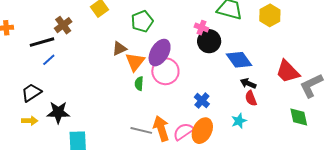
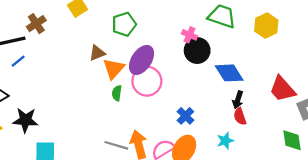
black arrow: (248, 83) -> (238, 100), turned -98

